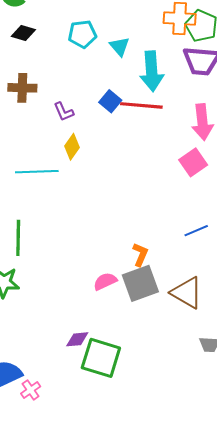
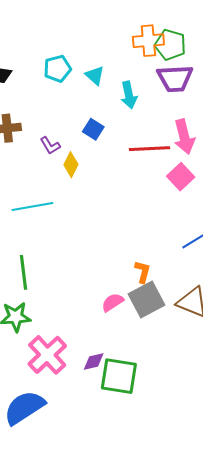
cyan arrow: (152, 71) -> (129, 95), size x0.7
red line: (141, 105) -> (150, 149), moved
yellow diamond: (72, 147) -> (71, 165), moved
pink cross: (31, 390) -> (47, 355), moved, size x2.0

